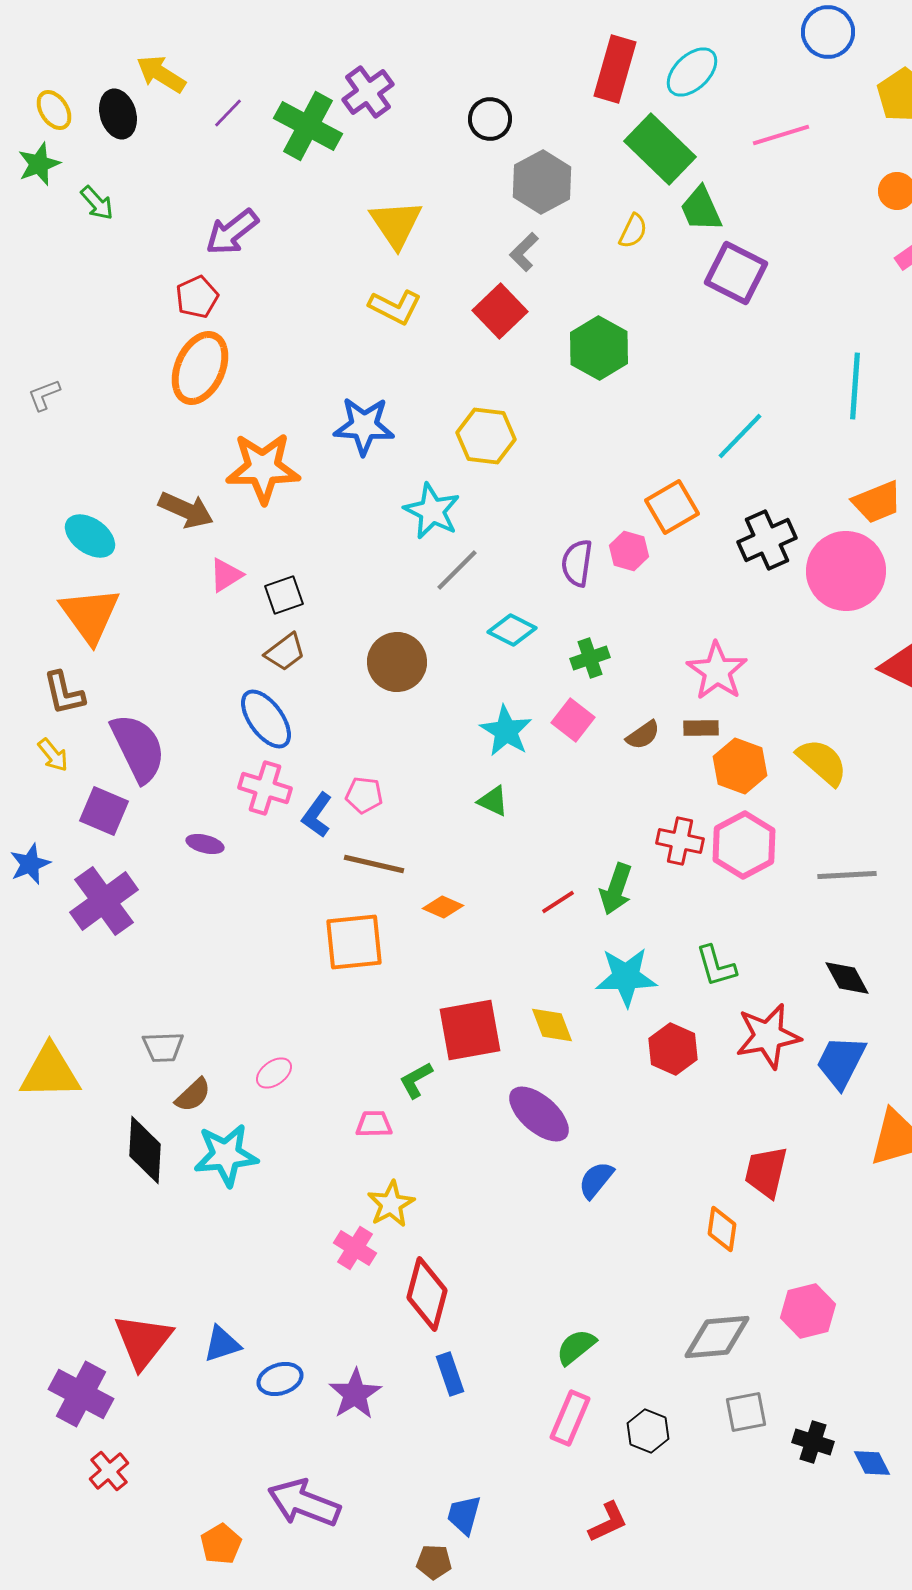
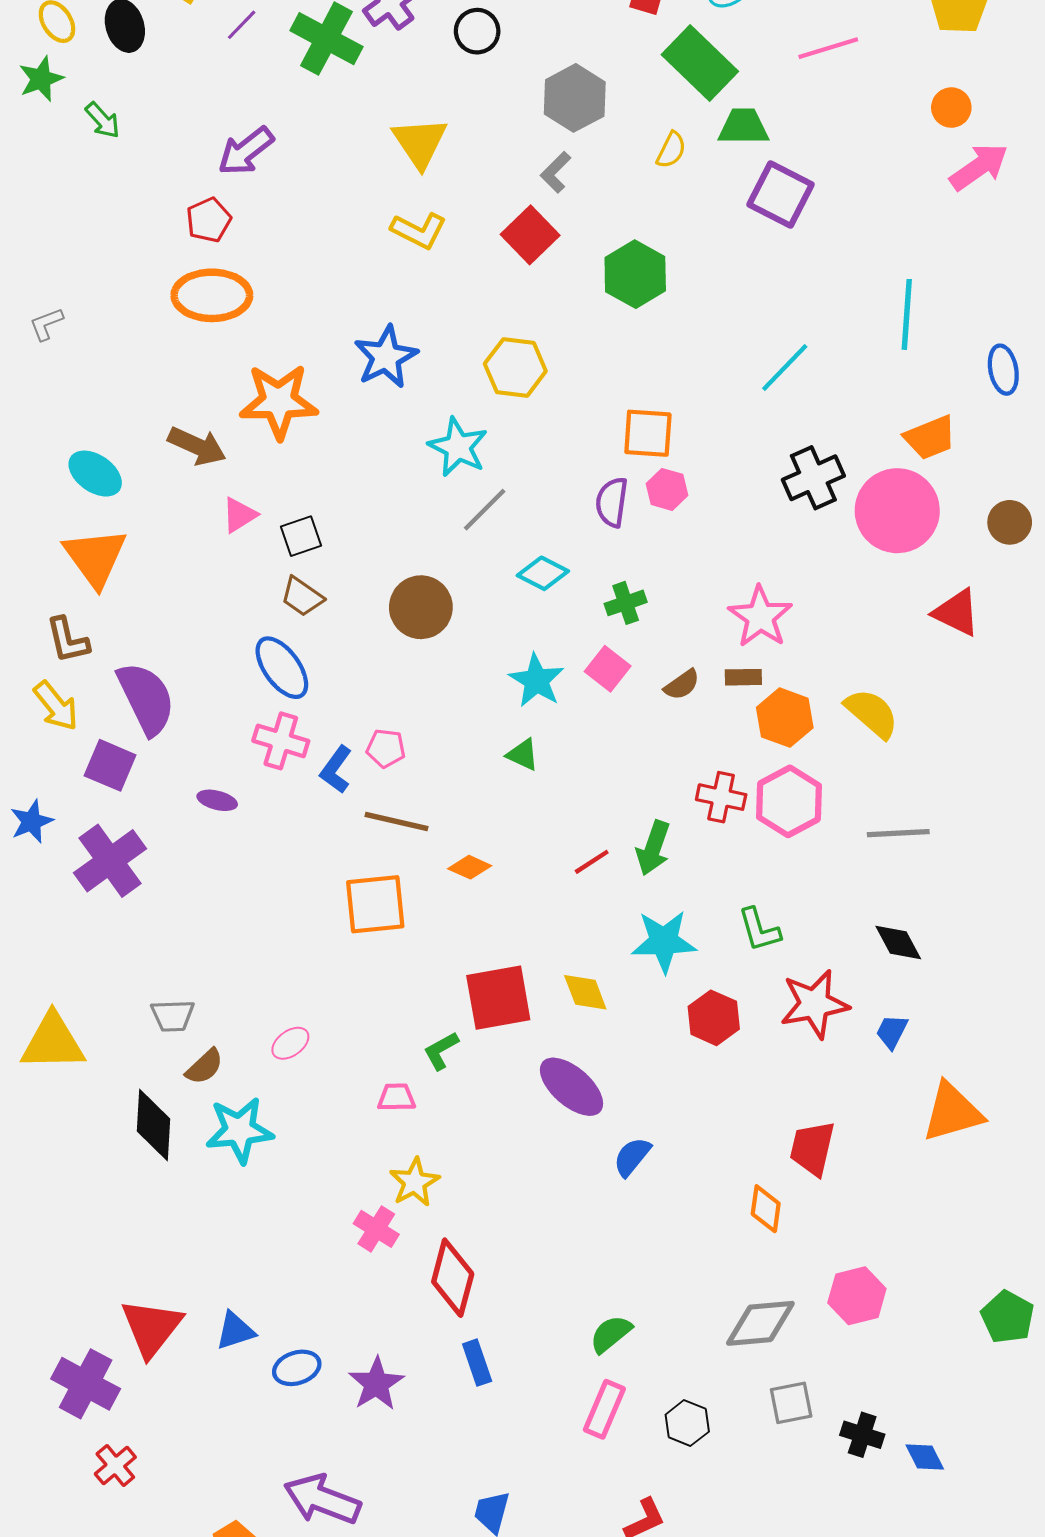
black circle: (490, 119) -> (477, 31), moved
green trapezoid: (701, 209) -> (743, 127), turned 114
orange ellipse: (200, 368) -> (212, 295), turned 66
blue star: (364, 426) -> (386, 357), turned -30
orange square: (672, 507) -> (648, 433), moved, turned 34
brown trapezoid: (285, 652) -> (302, 597), turned 72
yellow arrow: (53, 755) -> (56, 706), size x1.4
blue trapezoid: (841, 1062) -> (892, 1032), size x0.6

